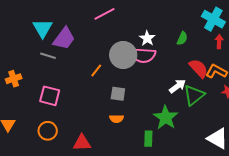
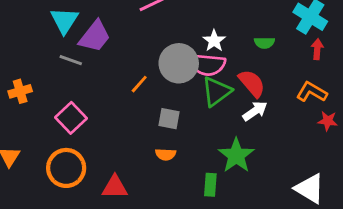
green semicircle: (182, 38) -> (264, 43), turned 64
red semicircle: (199, 68) -> (252, 83), moved
green triangle: (194, 95) -> (216, 91), moved
pink square: (50, 96) -> (71, 118), turned 30
orange circle: (48, 131) -> (66, 168), size x1.4

